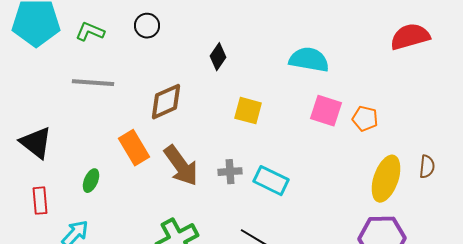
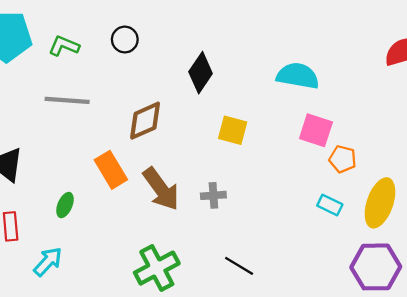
black diamond: (218, 57) -> (201, 73), size x1.4
orange pentagon: (365, 119) -> (343, 159), moved
cyan rectangle: (271, 181) -> (330, 205), moved, size x0.7

